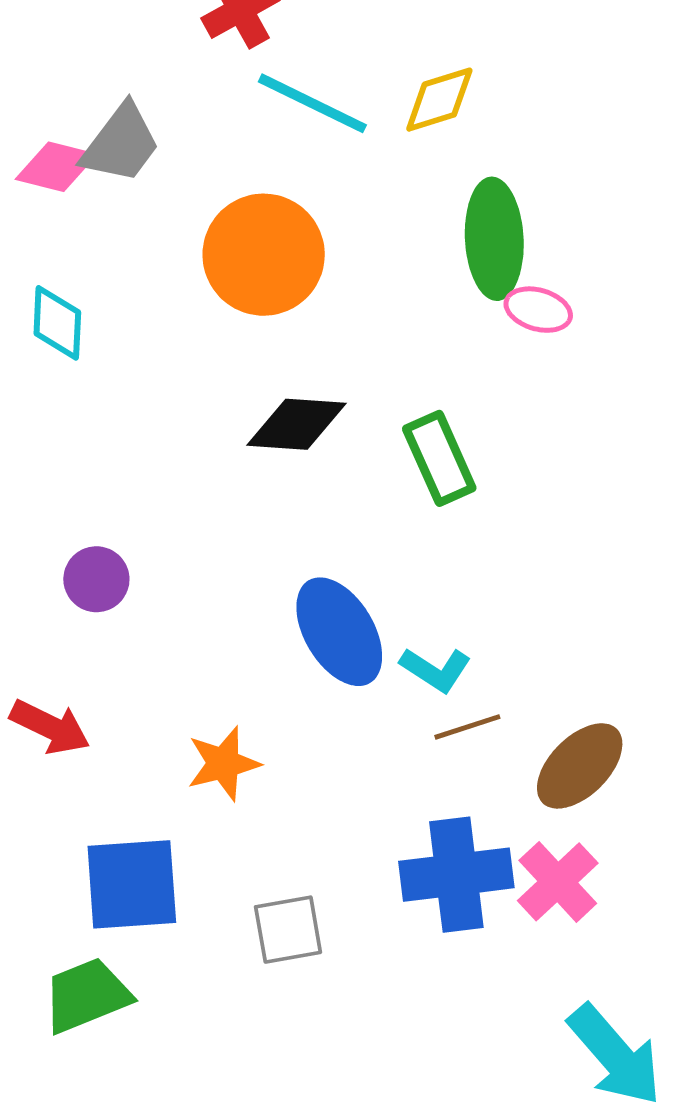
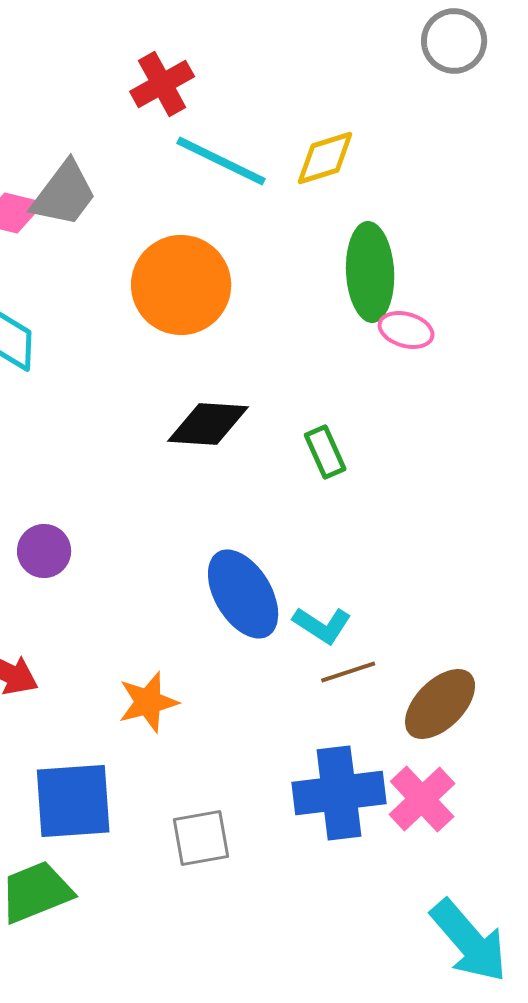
green rectangle: (439, 458) -> (325, 452), size x0.7

